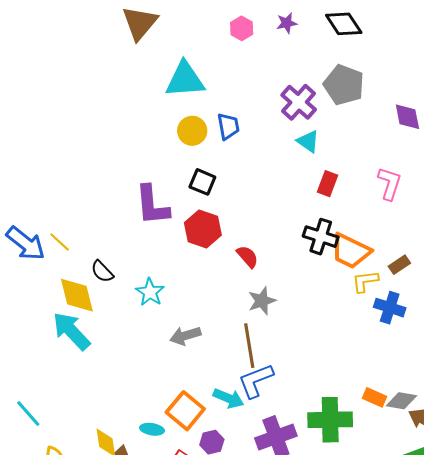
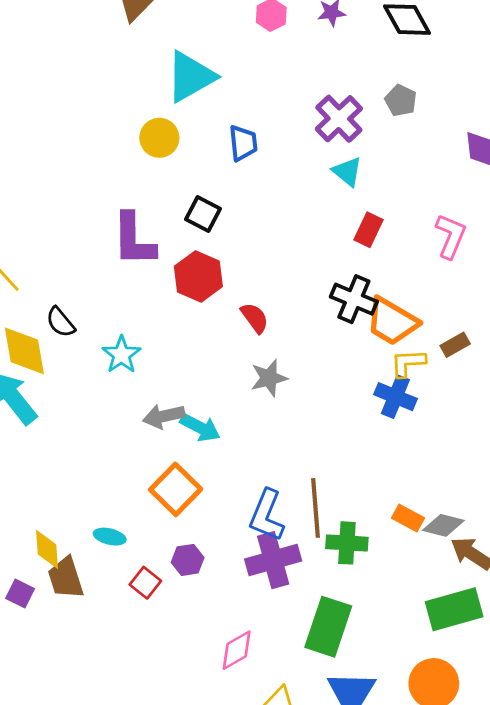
cyan triangle: (185, 80) -> (191, 77), turned -30
gray pentagon: (344, 85) -> (401, 100), size x0.6
yellow circle: (192, 131) -> (159, 138), moved
blue cross: (390, 308) -> (395, 397), moved
brown line: (249, 346) -> (315, 508), moved
blue L-shape: (256, 381) -> (267, 515), moved, turned -51
cyan arrow: (228, 398) -> (200, 428), moved
orange square: (185, 411) -> (176, 489), moved
green cross: (330, 420) -> (347, 543), size x0.7

